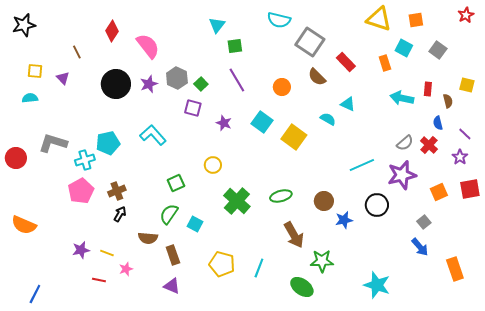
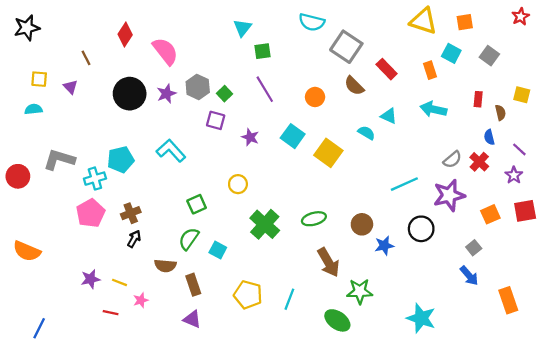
cyan arrow: (402, 98) -> (433, 109), moved

